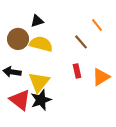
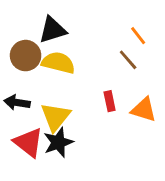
black triangle: (37, 21) -> (53, 30), size x1.5
brown line: (81, 42) -> (128, 60), moved
orange triangle: (101, 77) -> (144, 110), turned 48

